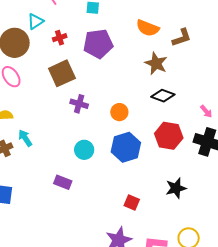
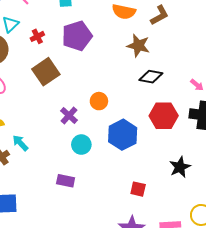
purple cross: (79, 104) -> (69, 116), moved, turned 36
orange circle: (119, 112) -> (99, 101), moved

